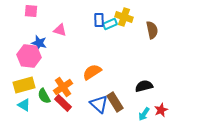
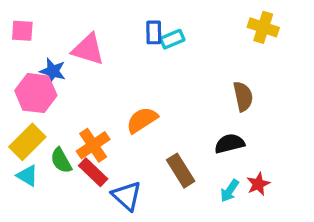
pink square: (31, 11) -> (22, 31), moved
yellow cross: (124, 17) -> (263, 27), moved
pink triangle: (60, 30) -> (88, 49), size x1.5
brown semicircle: (152, 30) -> (243, 96), moved
yellow rectangle: (24, 85) -> (27, 142), turned -30
blue triangle: (99, 104) -> (127, 196), moved

